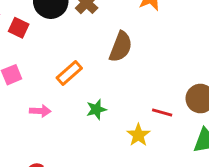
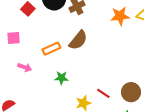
brown semicircle: (121, 47) -> (78, 40), moved

